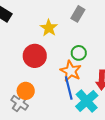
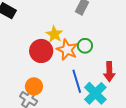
yellow star: (49, 28) -> (54, 34), moved
orange star: (71, 71) -> (67, 50), moved

